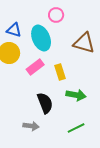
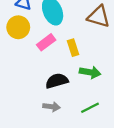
black semicircle: (45, 103) -> (57, 81), turned -85
gray arrow: (31, 126) -> (51, 107), moved

